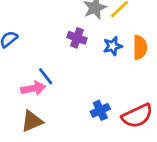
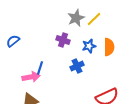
blue line: (46, 76) -> (40, 68), turned 56
blue cross: (100, 110) -> (77, 66), moved

